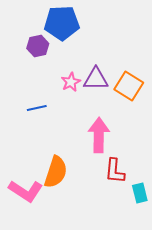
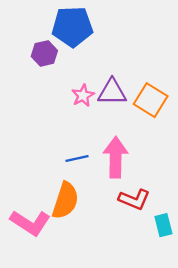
blue line: (37, 108) -> (77, 159), moved
red L-shape: (115, 171) -> (134, 199), turned -72

